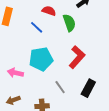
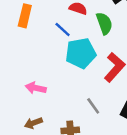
cyan pentagon: (41, 59) -> (81, 53), moved

